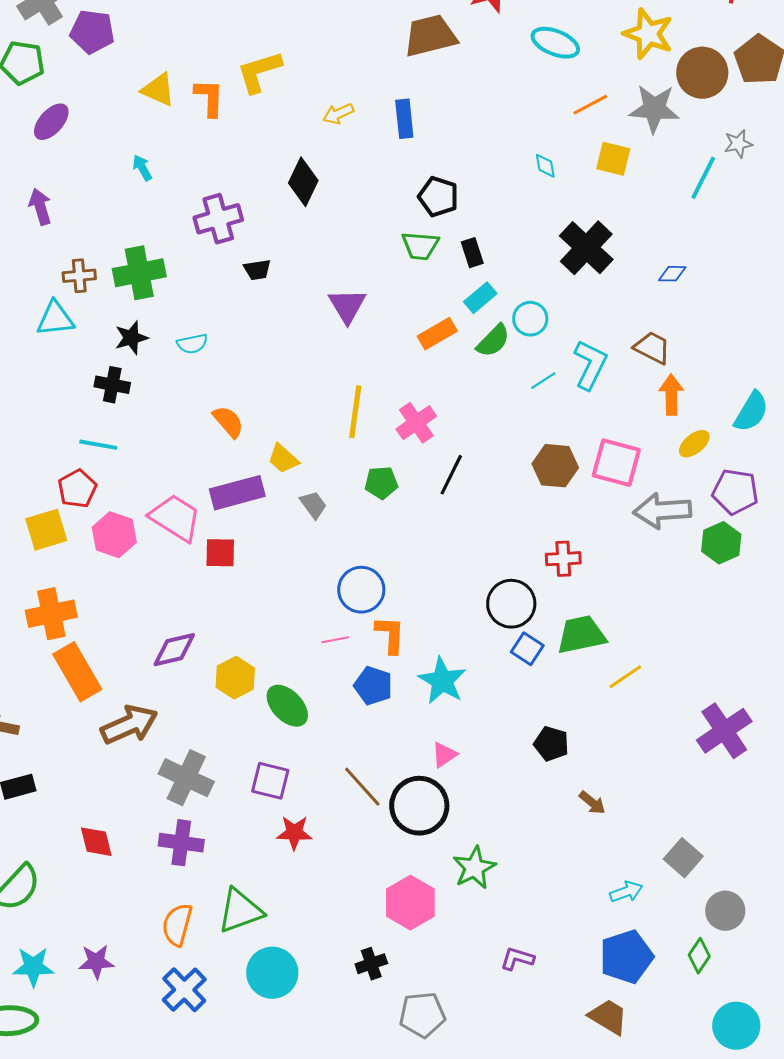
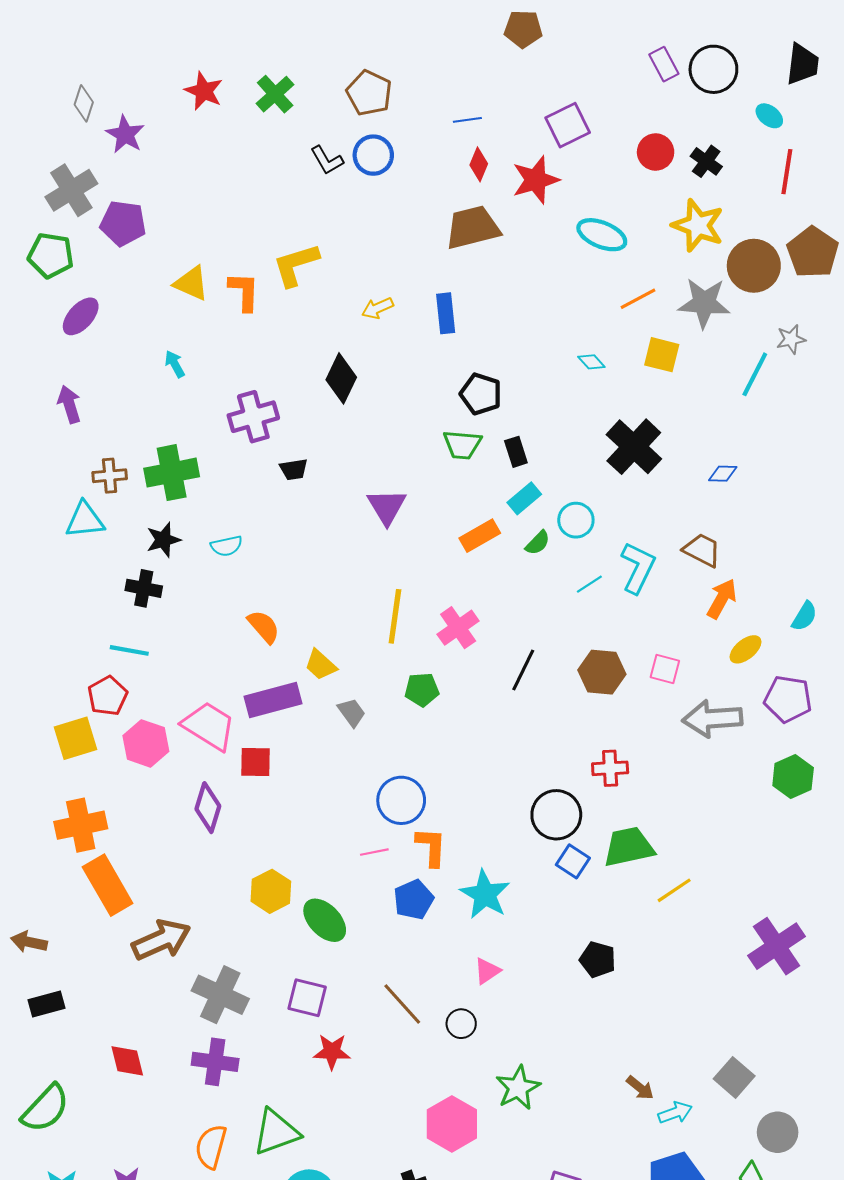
cyan diamond: (545, 166) -> (591, 362), turned -32
green semicircle: (493, 341) -> (538, 543), size x0.7
orange arrow: (671, 395) -> (722, 599), turned 30
cyan semicircle: (751, 412) -> (804, 616), size x0.7
pink square: (616, 463) -> (665, 669), size x0.6
black line: (451, 475) -> (523, 670), moved
green hexagon: (721, 543) -> (793, 777), moved
purple diamond: (174, 650) -> (208, 808), moved, turned -60
blue pentagon: (373, 686) -> (414, 900), turned 30
brown arrow: (592, 803) -> (640, 1088), moved
black circle: (419, 806) -> (461, 1024), size x0.5

